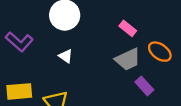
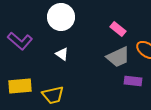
purple rectangle: (144, 86) -> (133, 81), turned -42

